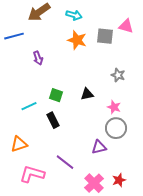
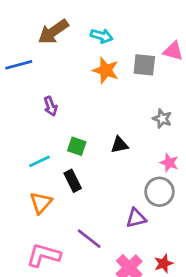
purple arrow: (38, 58) -> (50, 106), moved
pink star: (114, 107) -> (169, 163), moved
orange triangle: (19, 144) -> (41, 203), moved, turned -30

